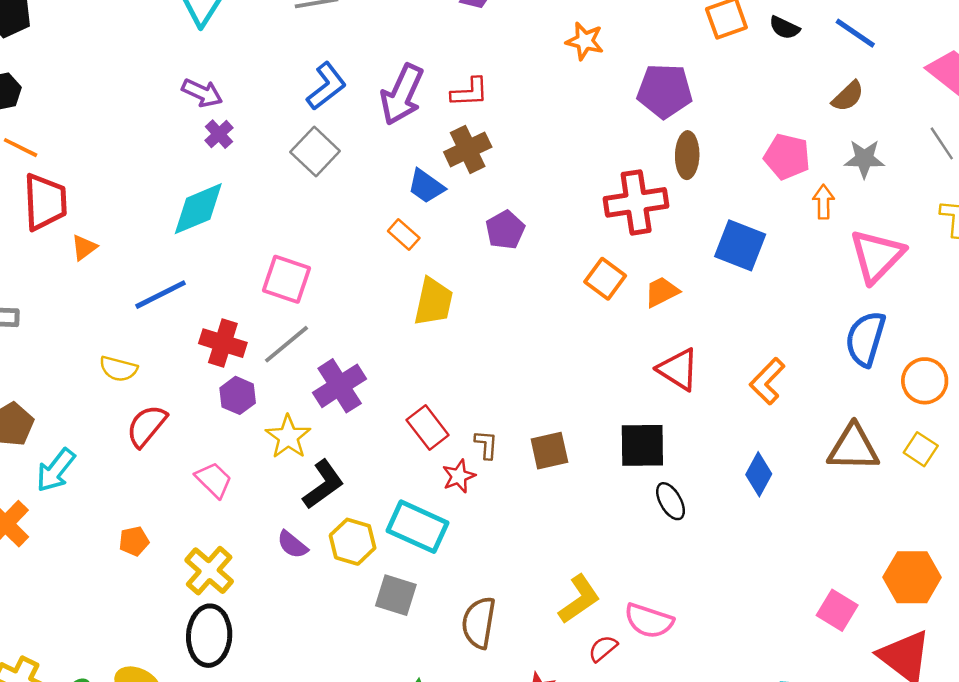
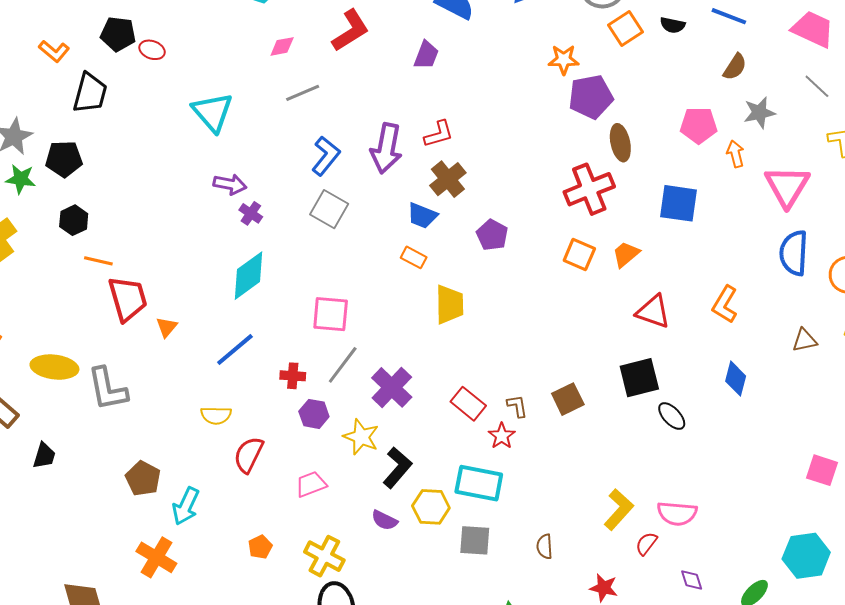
orange star: (585, 41) -> (564, 60), moved
red cross: (223, 343) -> (293, 376), size x0.7
brown triangle: (853, 448) -> (805, 340), size x0.6
pink trapezoid: (214, 480) -> (311, 484), turned -52
brown semicircle: (479, 623) -> (545, 547), size x0.6

